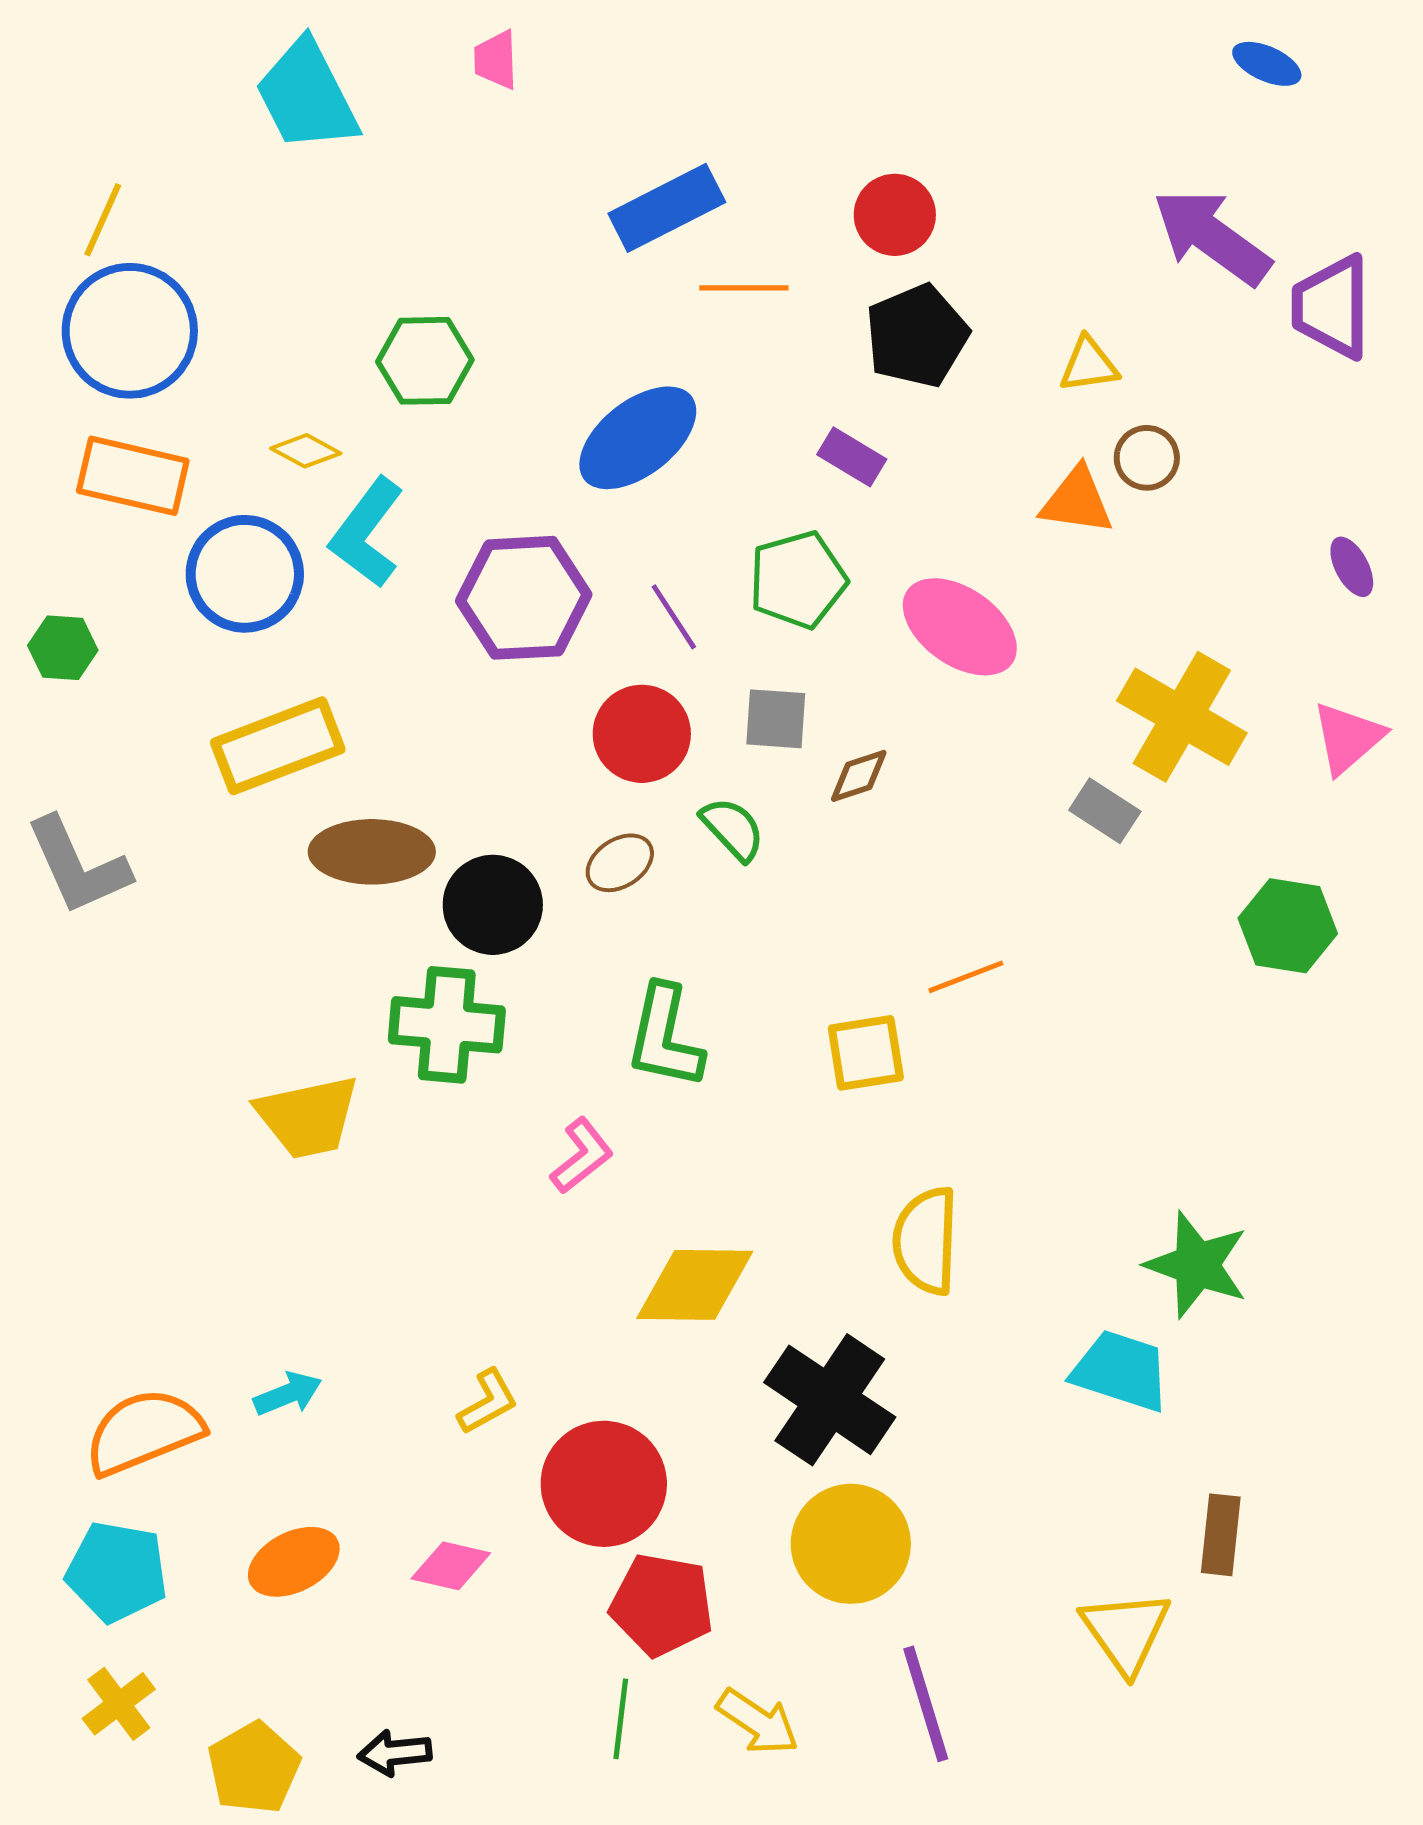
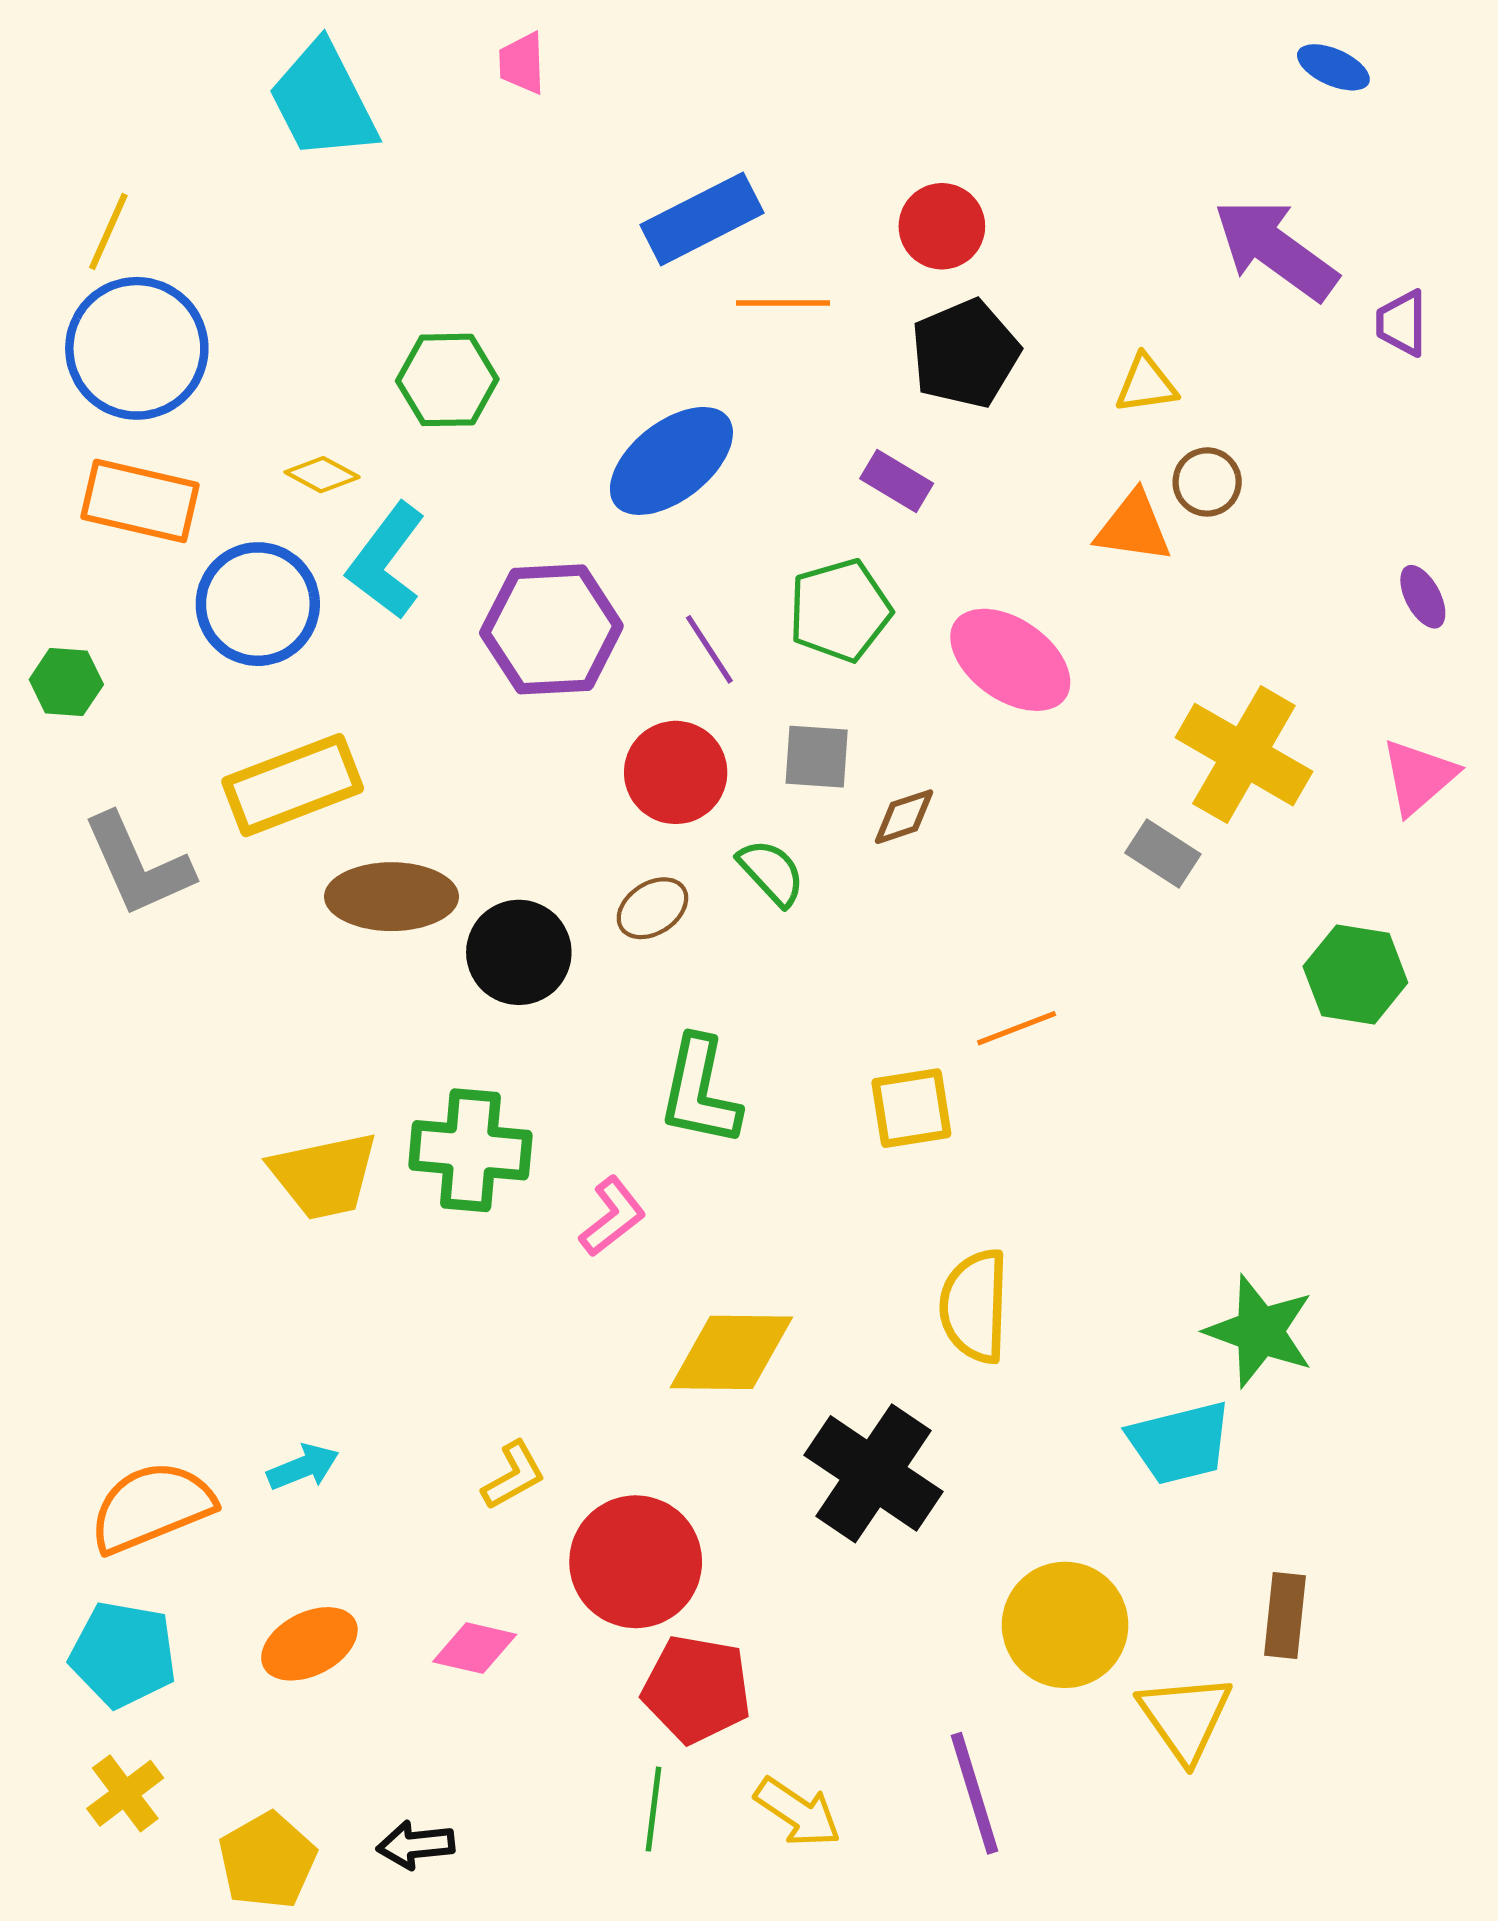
purple trapezoid: (1332, 307) -> (1402, 323), size x0.6
gray L-shape: (78, 866) -> (138, 865), moved
green cross: (447, 1025) -> (470, 1150), moved
cyan trapezoid: (1121, 1371) -> (1180, 1443), turned 148
yellow circle: (851, 1544) -> (1065, 1625), moved

